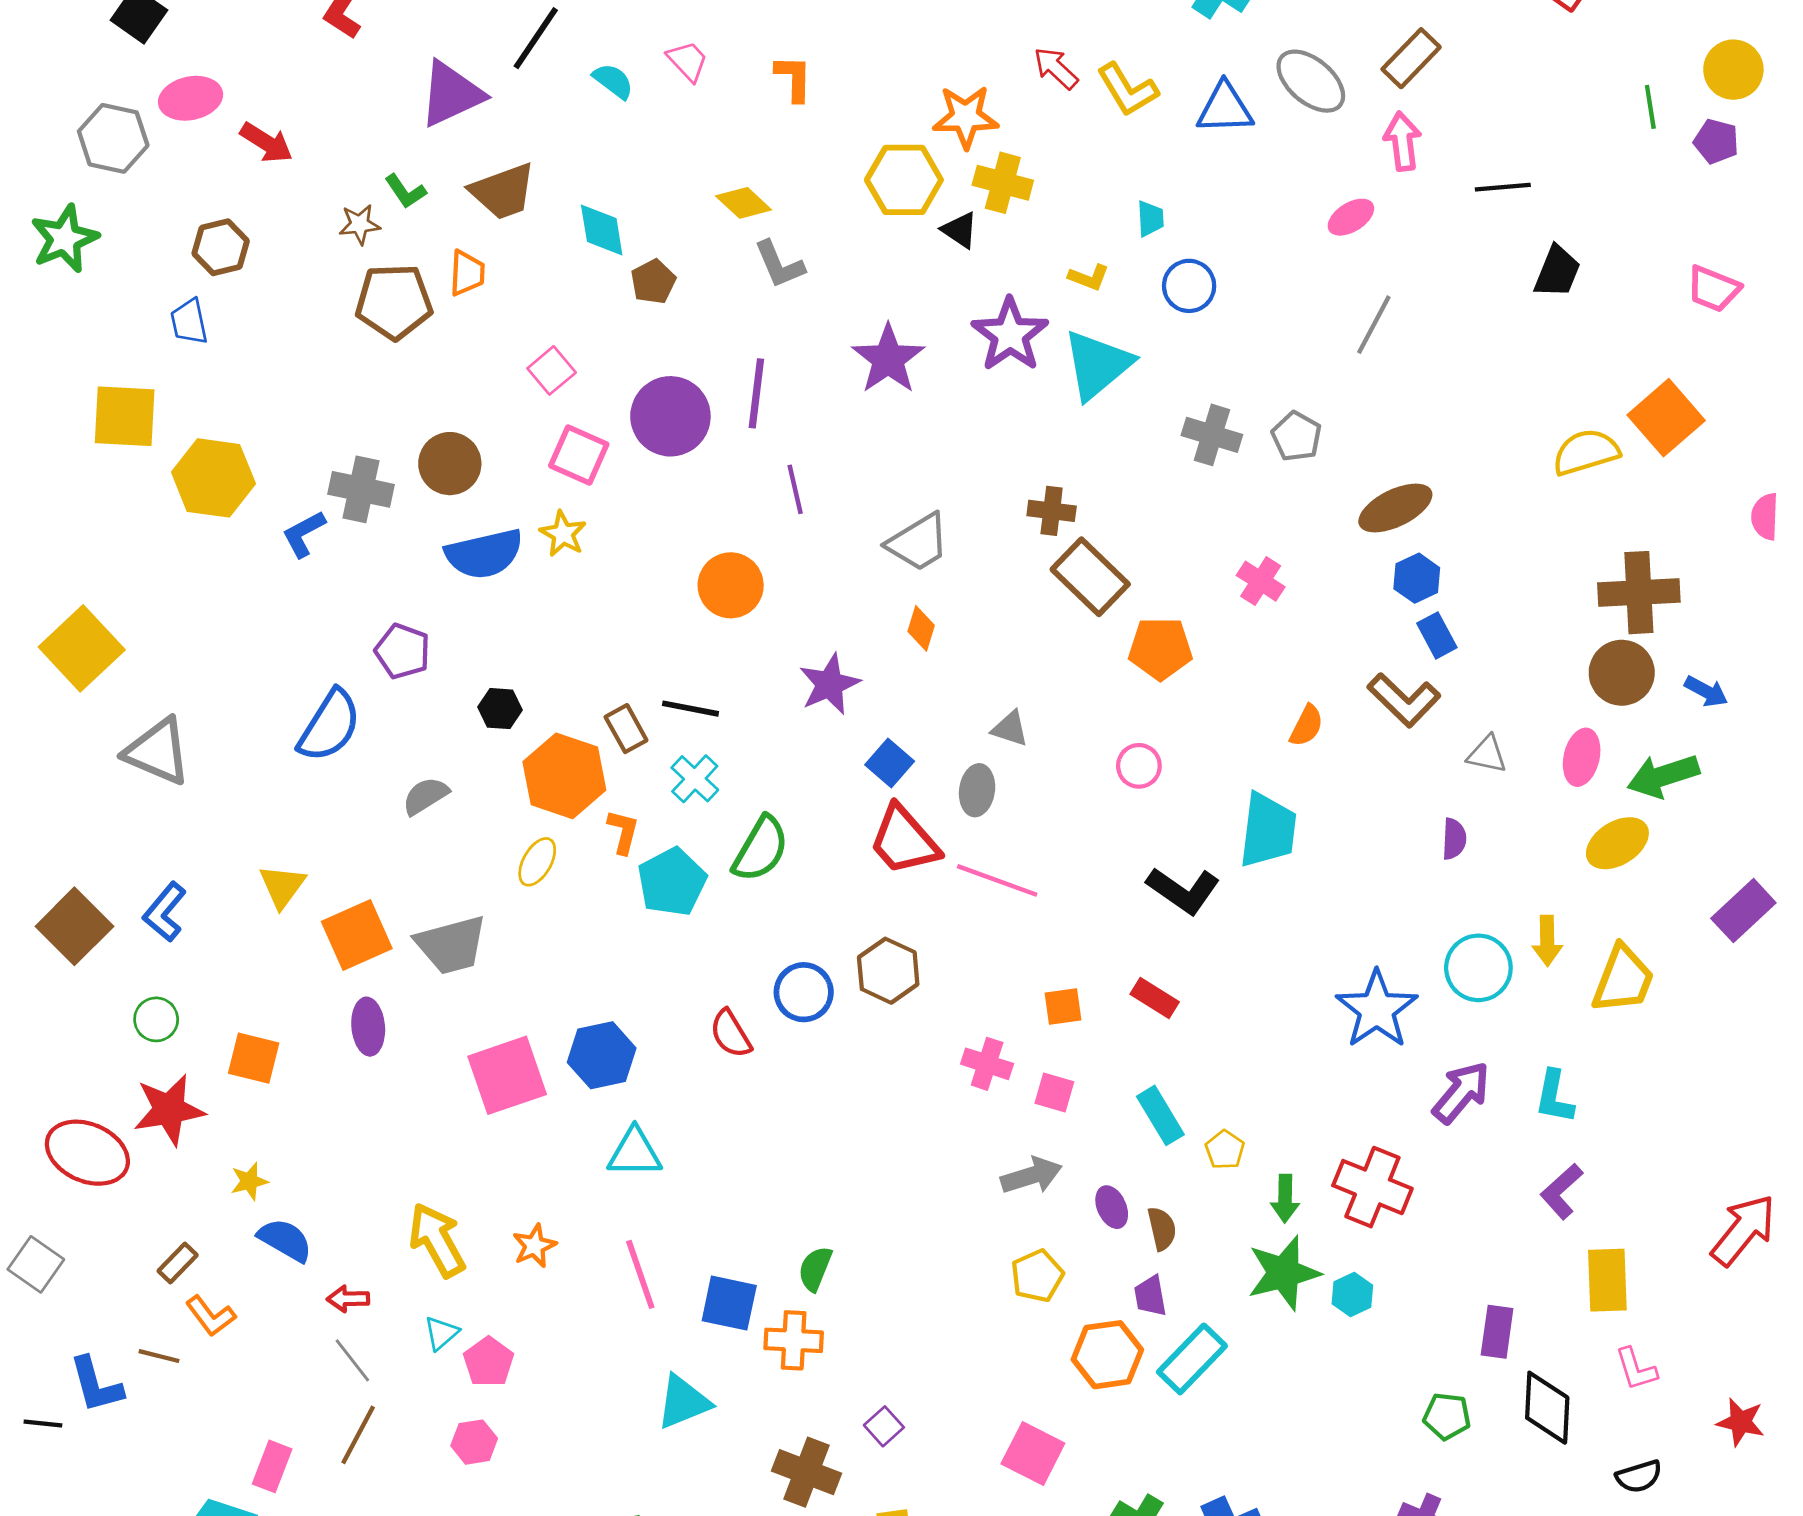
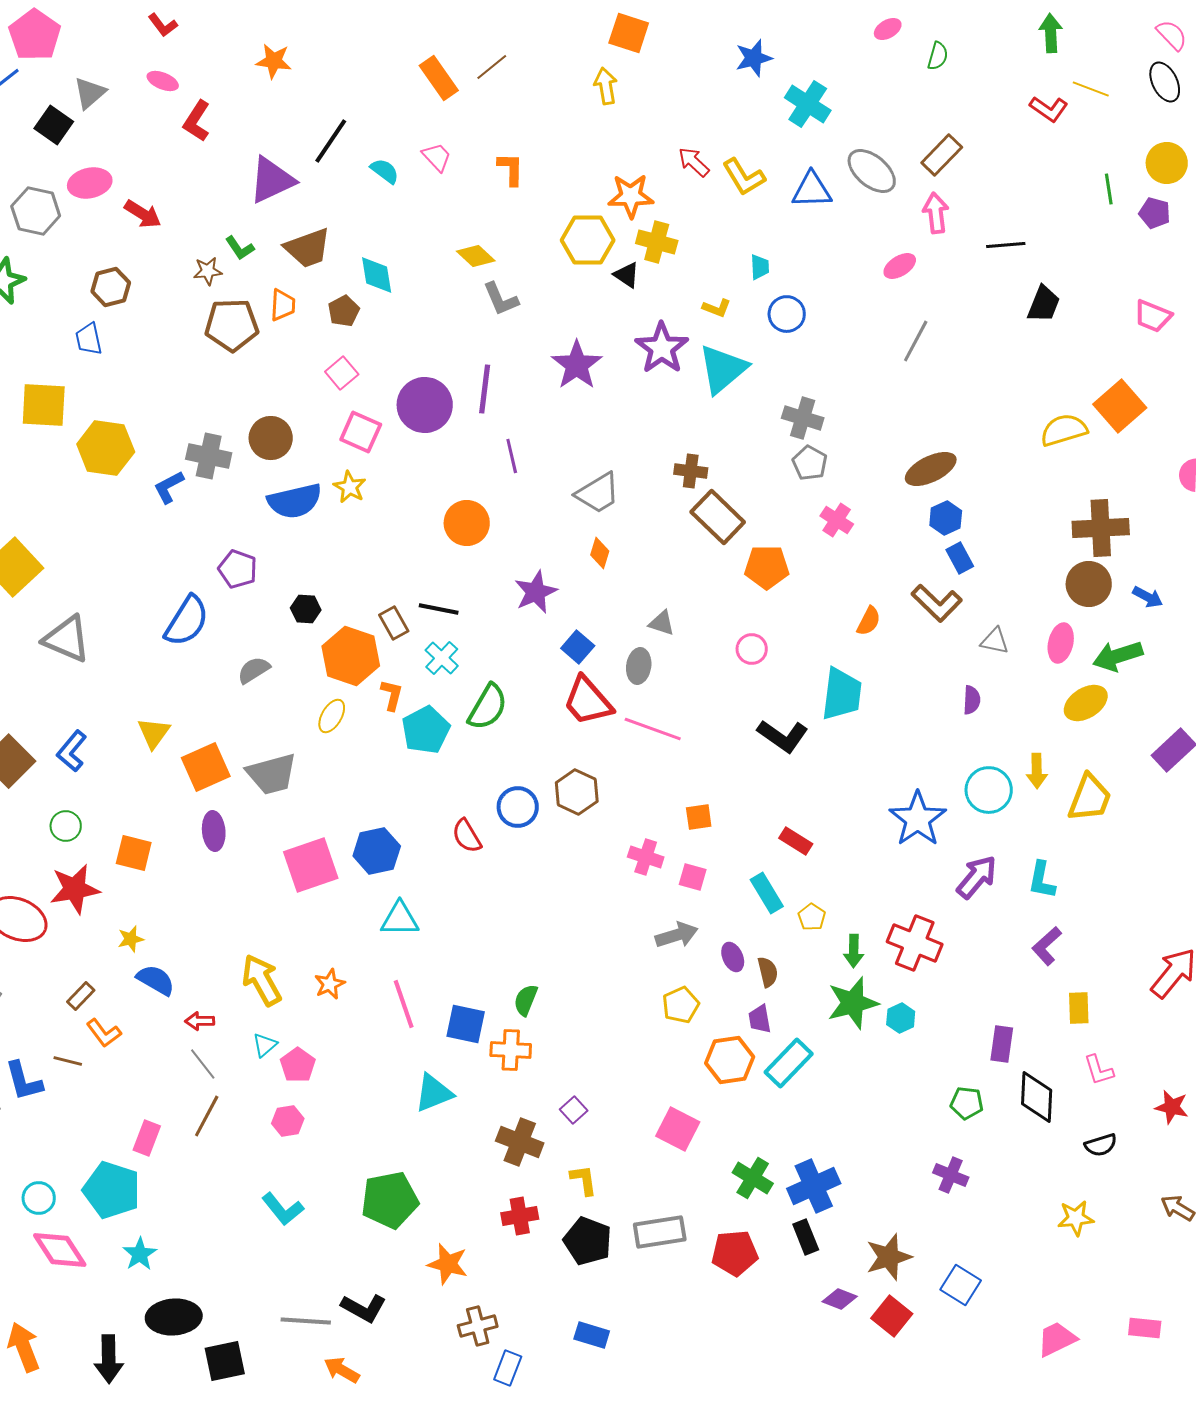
brown pentagon: (653, 282) -> (344, 311), moved
gray pentagon: (1296, 436) -> (810, 463), moved
red rectangle: (1155, 998) -> (796, 841), moved
yellow rectangle: (1607, 1280) -> (1079, 1008), size x0.7

